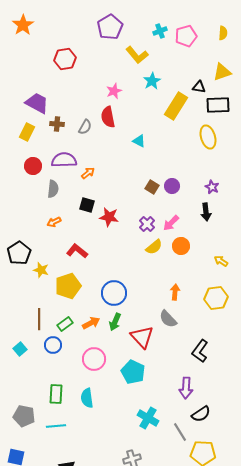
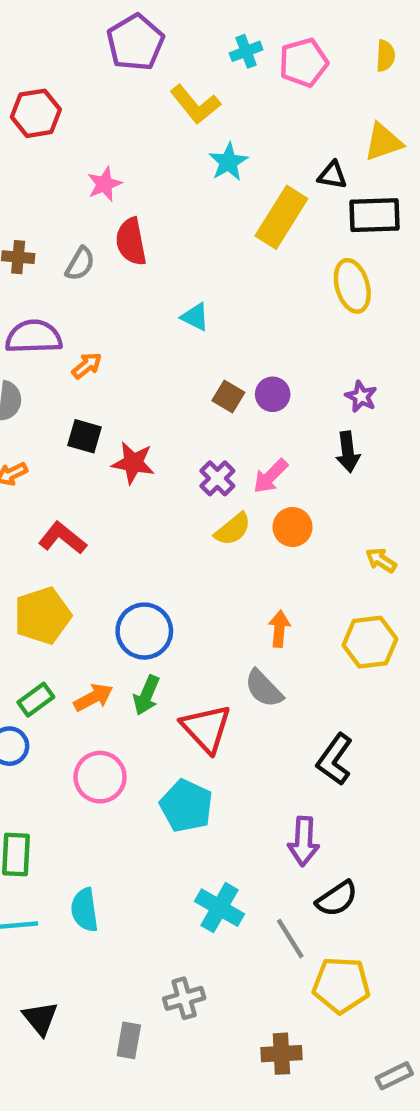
pink star: (114, 91) -> (104, 184), moved
cyan triangle: (139, 141) -> (195, 317), moved
cyan semicircle: (87, 398) -> (85, 910), moved

